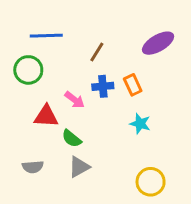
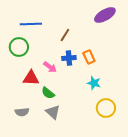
purple ellipse: (158, 43) -> (105, 15), moved
gray triangle: (79, 167) -> (53, 112), turned -49
yellow circle: (151, 182) -> (106, 108), moved

